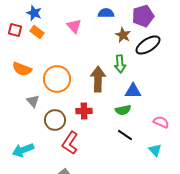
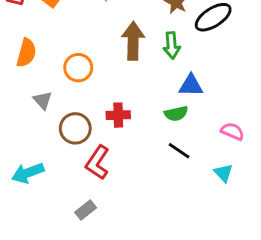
orange semicircle: (22, 69) -> (26, 53), turned -96
orange circle: (57, 79) -> (78, 68), size x0.7
brown arrow: (98, 79) -> (133, 41), moved

